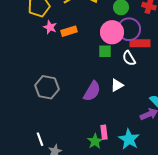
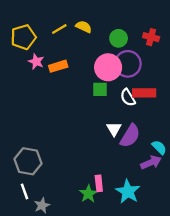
red rectangle: (140, 43) -> (144, 93), moved
white triangle: (117, 85) -> (114, 129), turned -32
gray hexagon: (47, 87) -> (28, 161), moved
purple semicircle: (92, 91) -> (130, 136), moved

